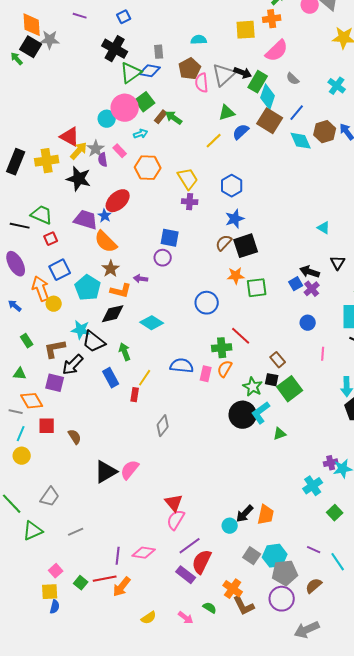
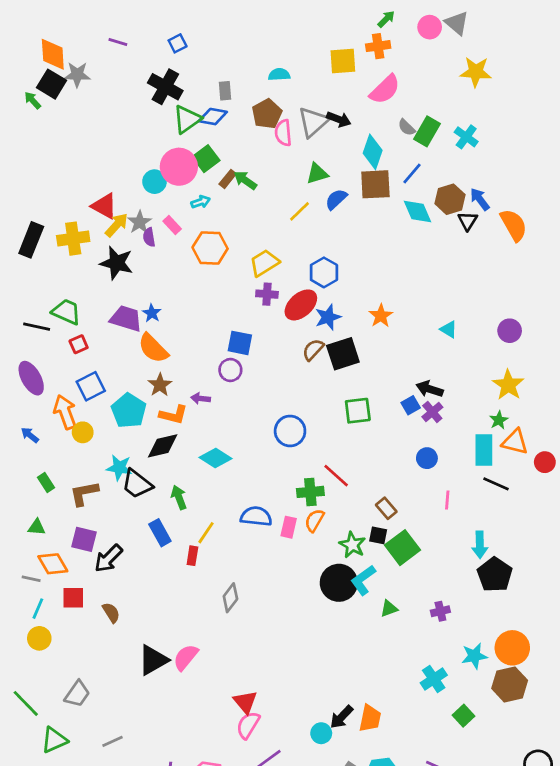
green rectangle: (258, 82) -> (427, 131), moved
brown square: (270, 121) -> (375, 184), turned -35
yellow trapezoid: (188, 179) -> (264, 263), turned -90
red ellipse: (118, 201) -> (301, 305), moved
black triangle: (338, 263) -> (468, 221), moved
orange star: (236, 276) -> (381, 316), moved, turned -30
black arrow: (73, 365) -> (108, 558), moved
purple cross: (331, 463) -> (440, 611), moved

